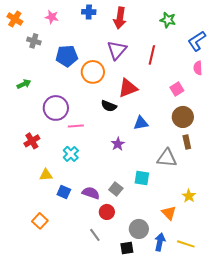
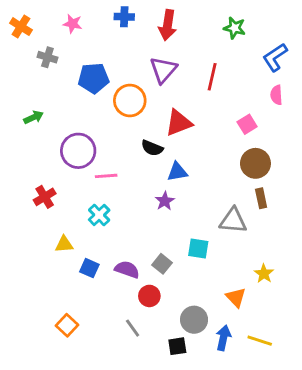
blue triangle: (141, 123) -> (177, 172), moved
orange square: (40, 221) -> (67, 325), moved

